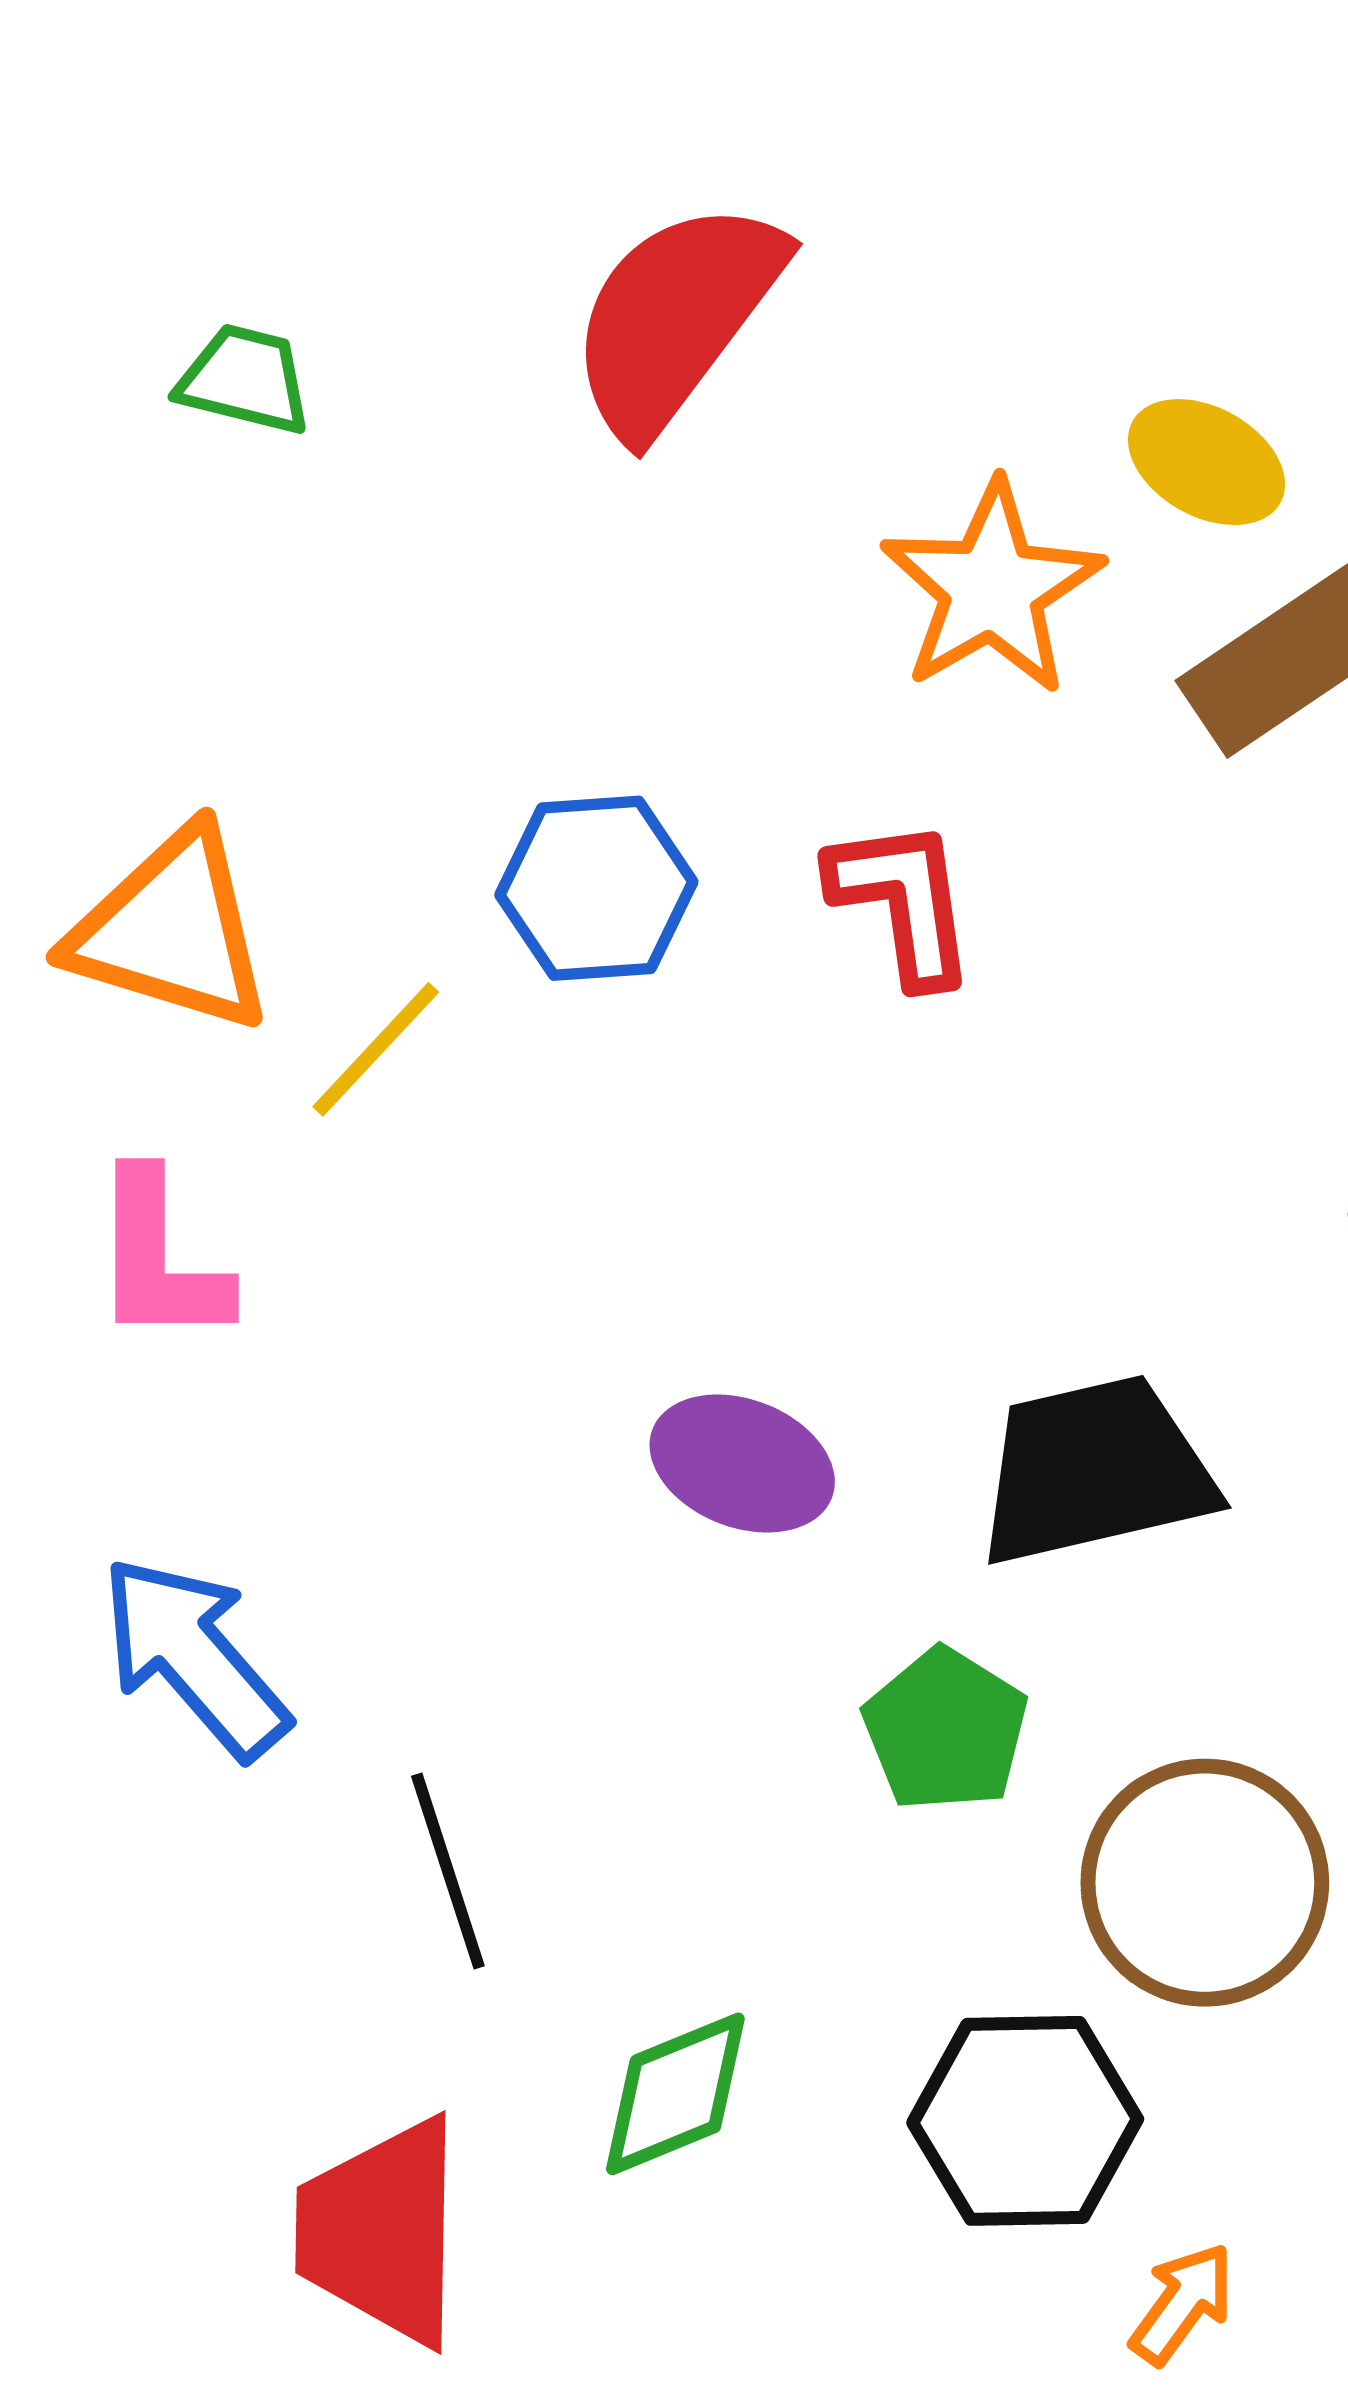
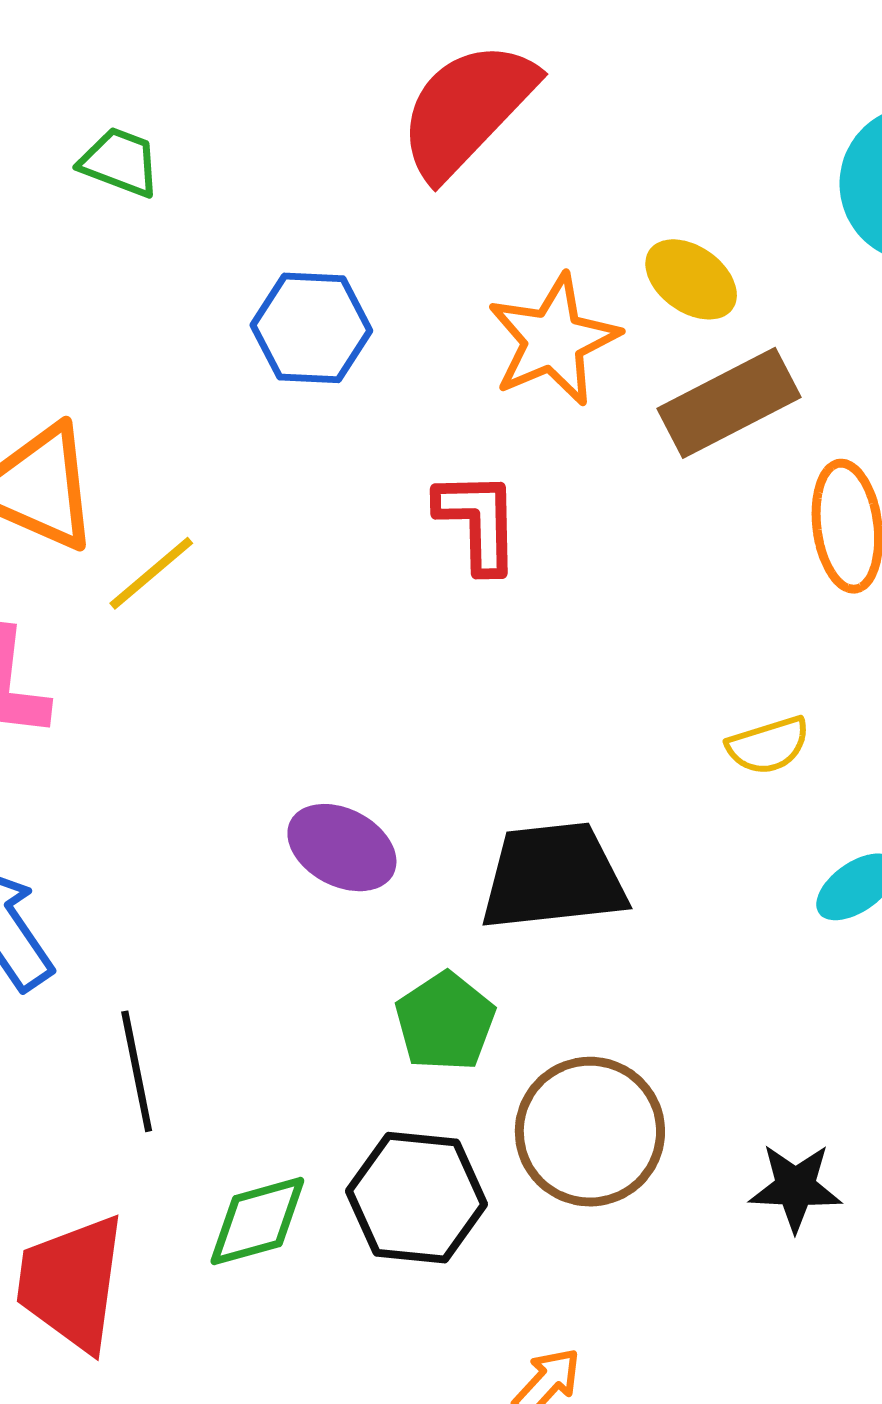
red semicircle: (676, 317) -> (467, 109), moved
blue hexagon: (596, 888) -> (311, 328), moved
black hexagon: (1025, 2121) -> (417, 1198), moved

